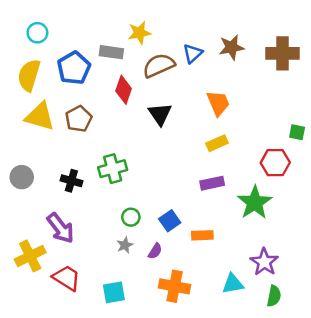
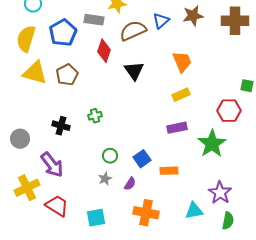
green cross: (113, 169) -> (95, 116), size x0.6
gray circle: (22, 177) -> (20, 139), moved

